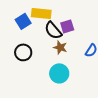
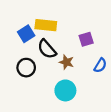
purple square: (67, 26) -> (86, 39), moved
black semicircle: (53, 30) -> (47, 49), moved

